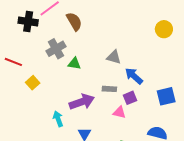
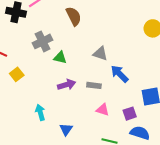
brown semicircle: (74, 21) -> (74, 16), moved
purple square: (130, 98) -> (130, 114), moved
purple arrow: (82, 102) -> (67, 85), moved, size x0.7

